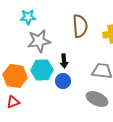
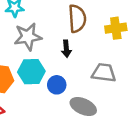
black arrow: (64, 61) -> (66, 49), moved
gray ellipse: (97, 99) -> (83, 107), moved

